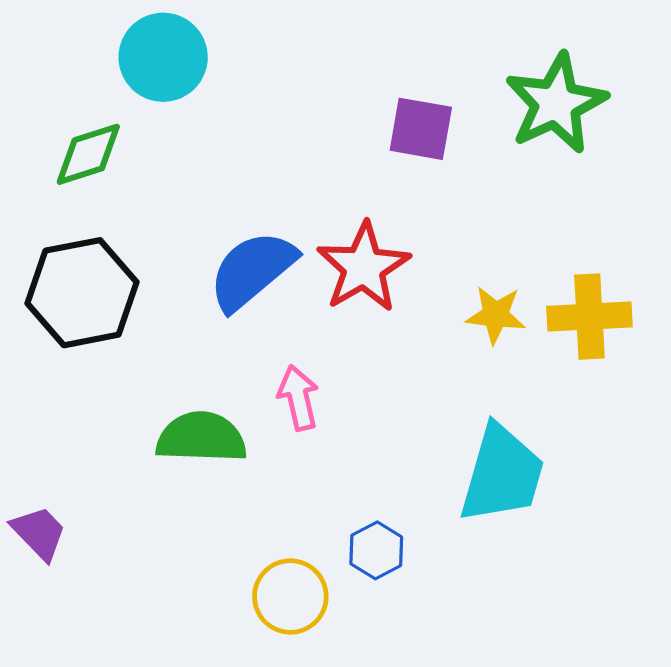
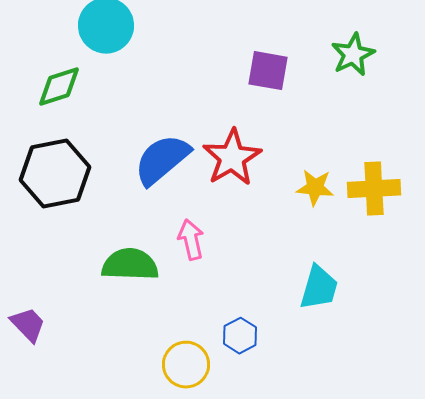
green star: (556, 103) -> (353, 55), size x0.7
cyan trapezoid: (502, 474) -> (319, 288), size x0.7

